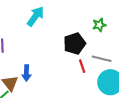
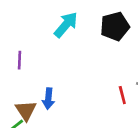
black pentagon: (75, 44) -> (115, 26), moved

